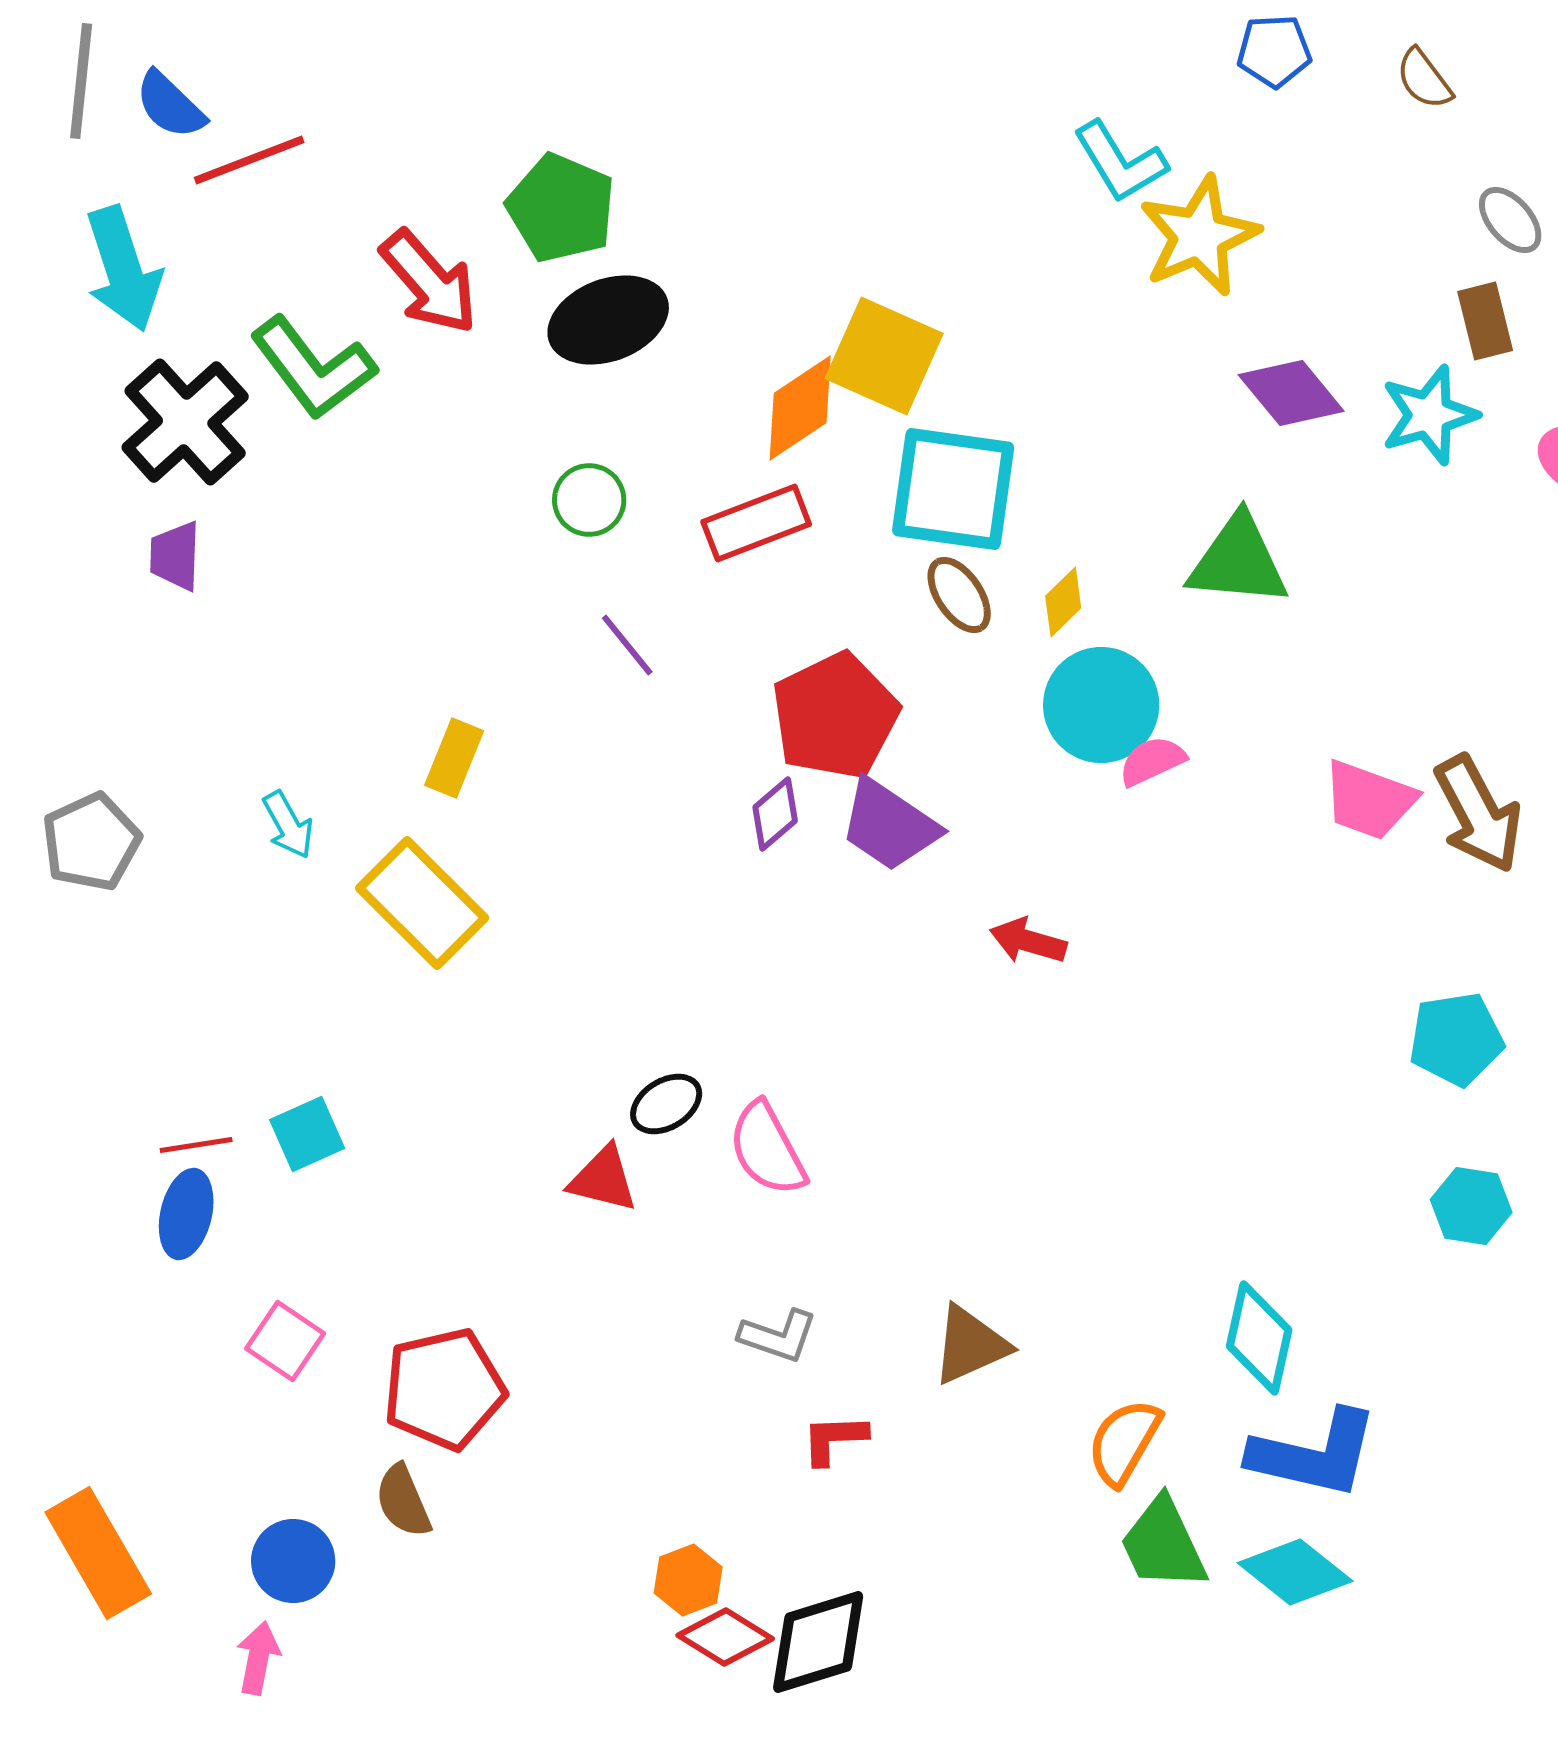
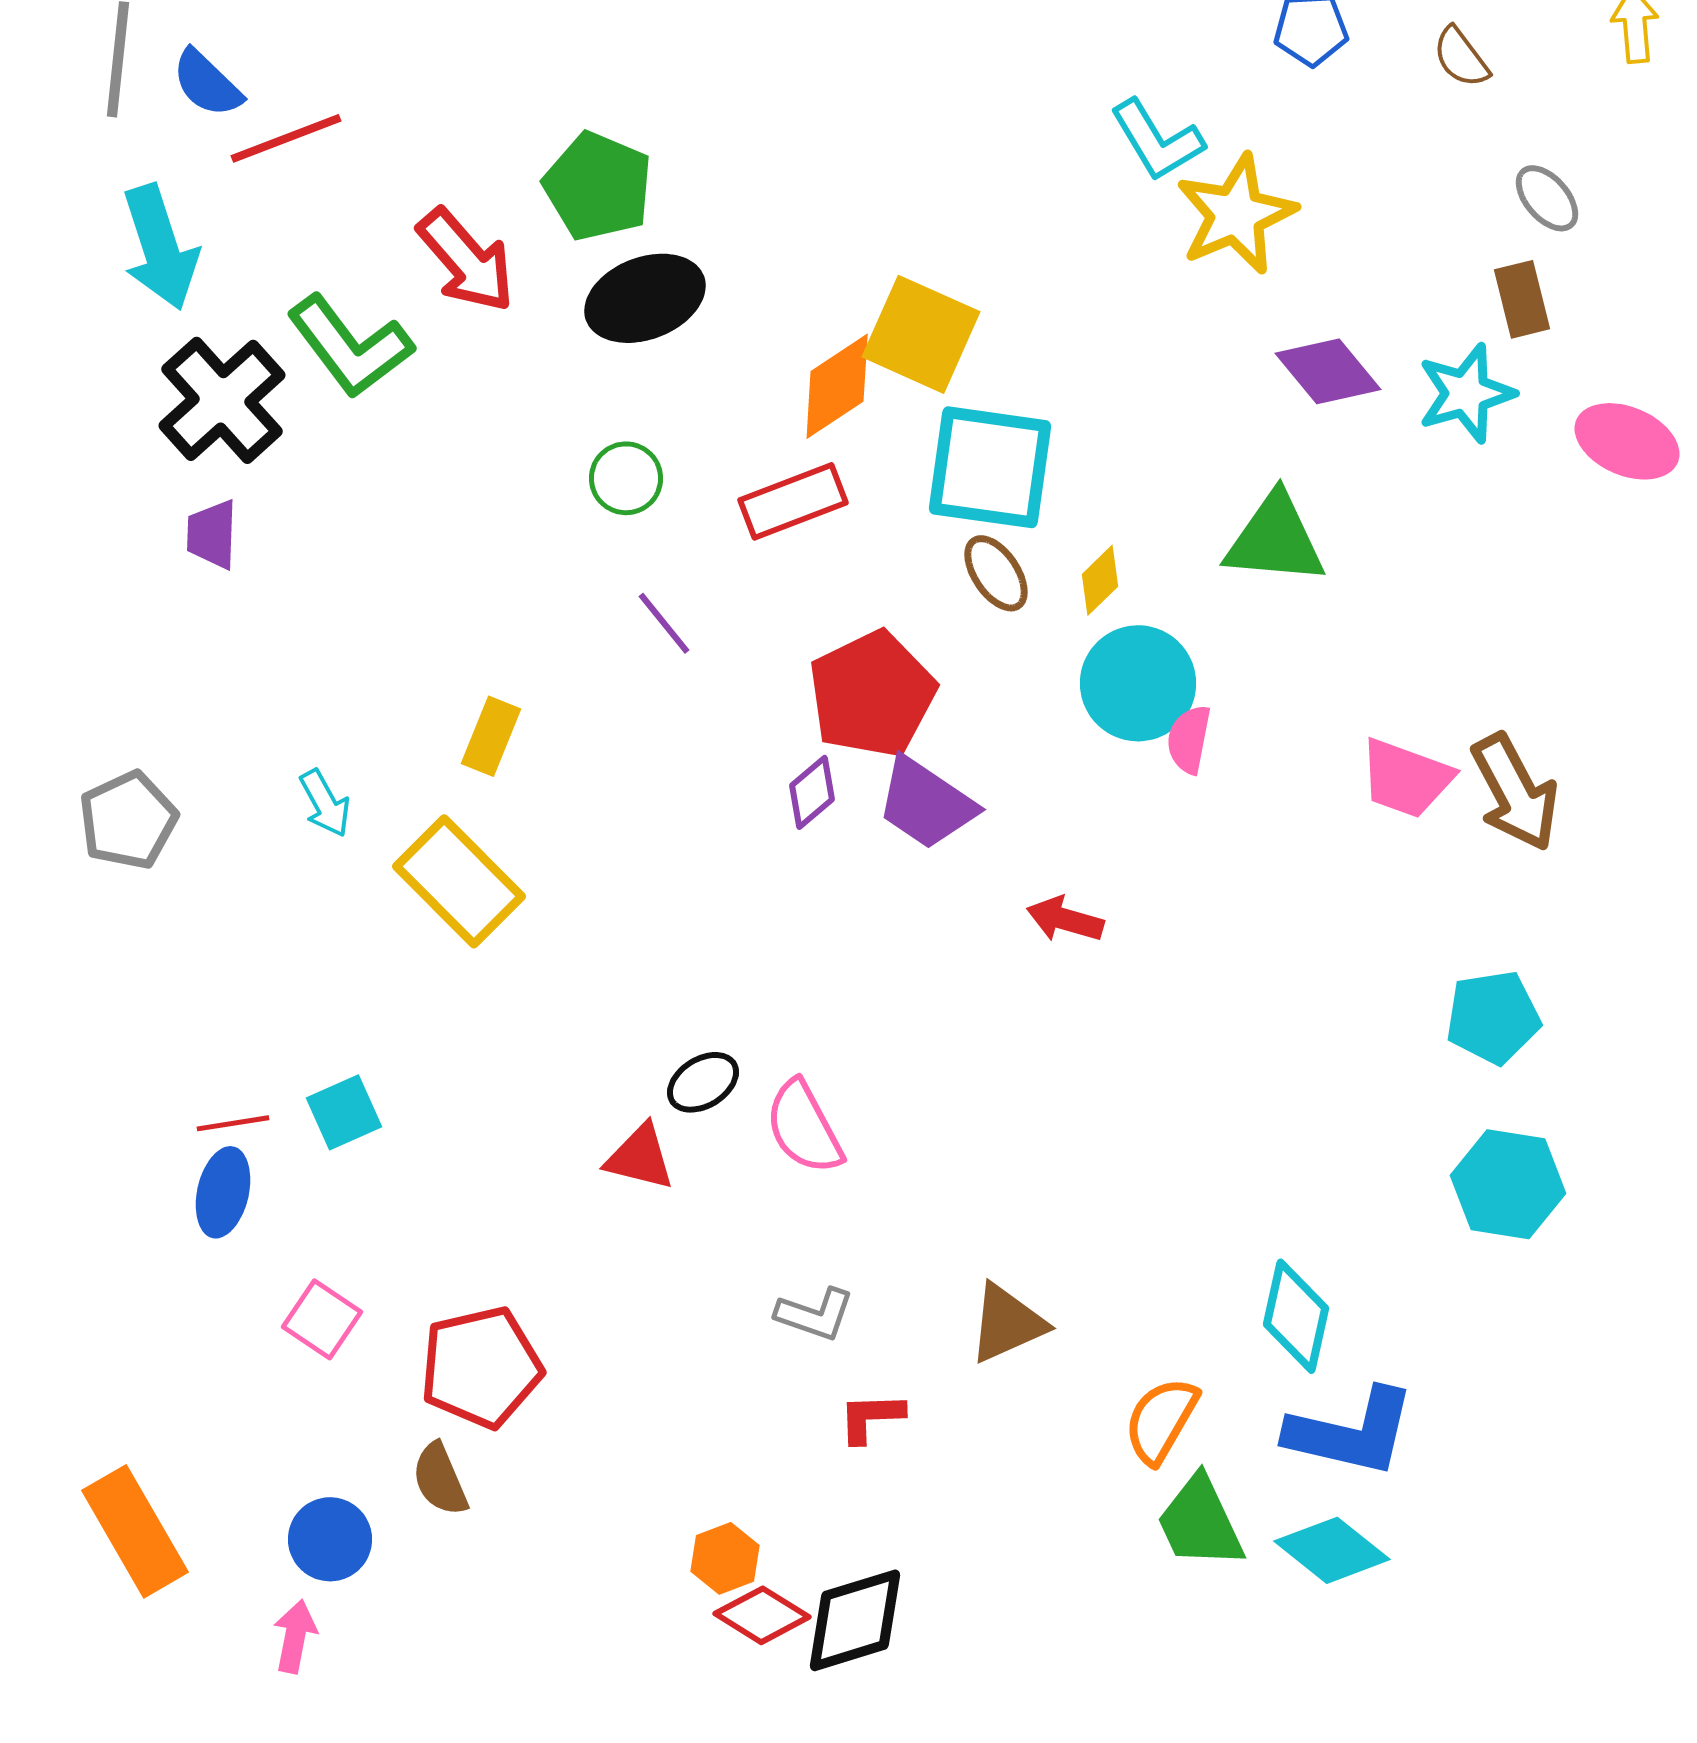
pink semicircle: (1152, 761) -> (1189, 739), turned -54
cyan hexagon: (1471, 1206) -> (1508, 1184), size x1.4

